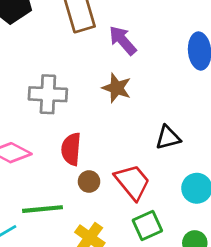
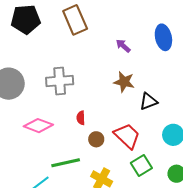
purple arrow: (123, 40) -> (123, 46), moved, size x0.7
brown star: (117, 88) -> (124, 82), moved
red semicircle: (71, 149) -> (81, 118), size x0.6

